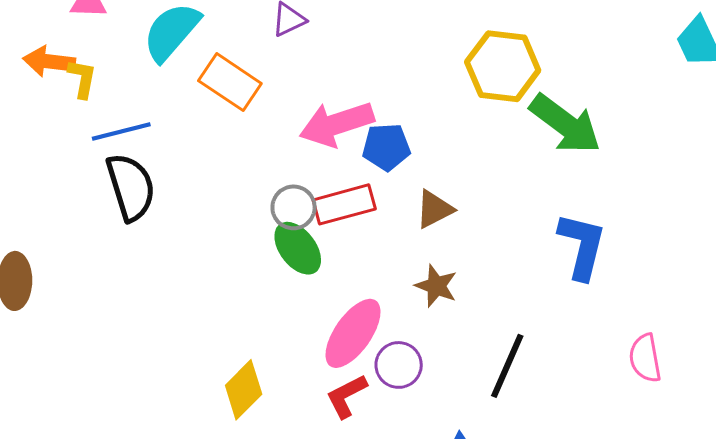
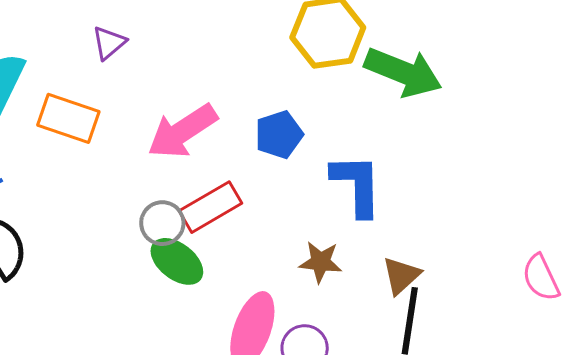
blue pentagon: (386, 147) -> (279, 135), moved
brown triangle: (434, 209) -> (401, 276), moved
blue L-shape: (582, 246) -> (357, 185), moved

